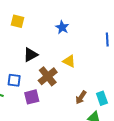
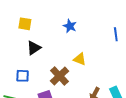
black triangle: (31, 55) -> (34, 48), moved
blue square: (14, 80) -> (23, 76), moved

